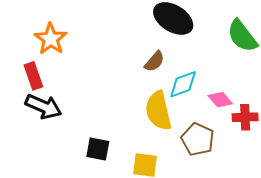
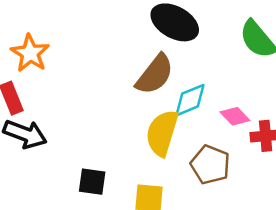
brown semicircle: (154, 61) -> (155, 74), size x1.6
yellow semicircle: (158, 111) -> (162, 133), turned 33

